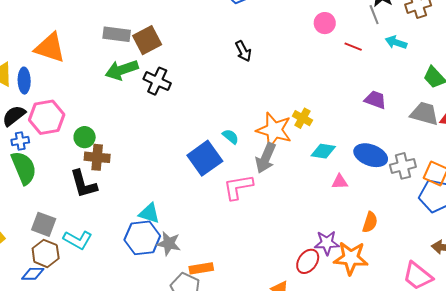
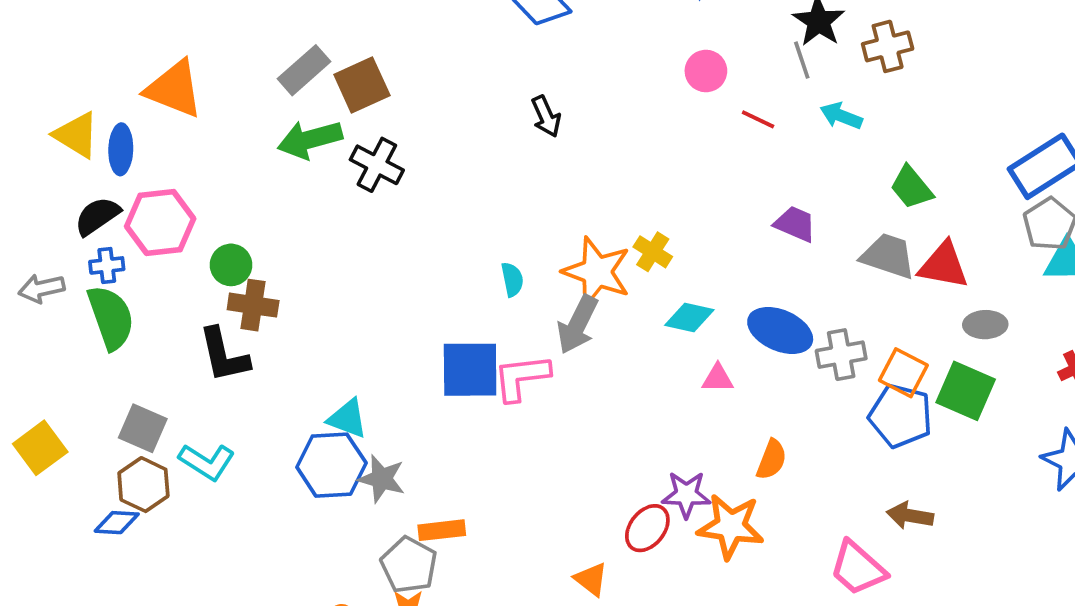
gray rectangle: (117, 34) -> (304, 70), turned -52
cyan semicircle: (231, 137) -> (512, 279), turned 36
blue square: (205, 158) -> (470, 370), moved, turned 32

